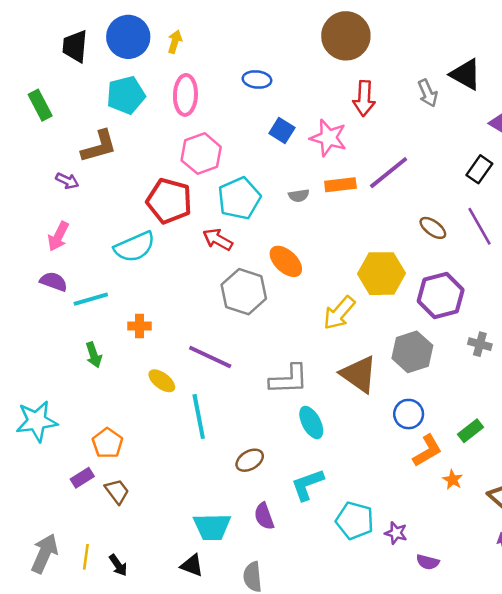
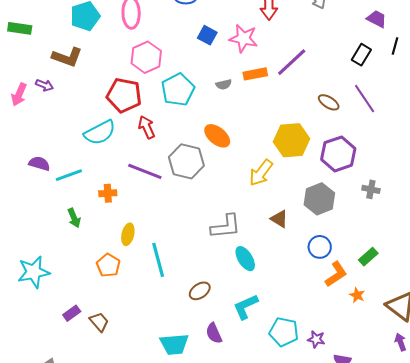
green rectangle: (40, 105) -> (20, 28), turned -50
brown L-shape: (99, 146) -> (67, 57), turned 40
pink arrow: (58, 236) -> (19, 94), moved
red arrow: (218, 239) -> (147, 127), moved, turned 40
purple line: (210, 357) -> (145, 171), moved
brown triangle: (359, 374) -> (279, 219), size x0.6
yellow ellipse: (162, 381) -> (128, 234), turned 70
orange pentagon: (107, 443) -> (108, 265), moved

